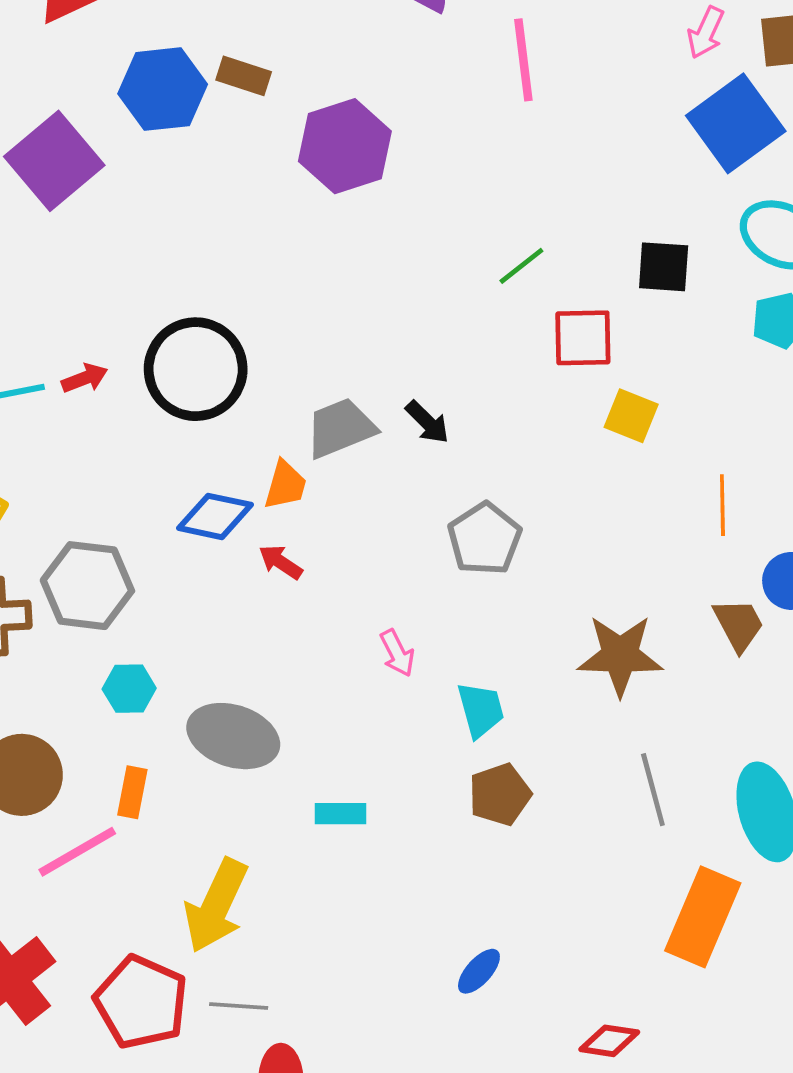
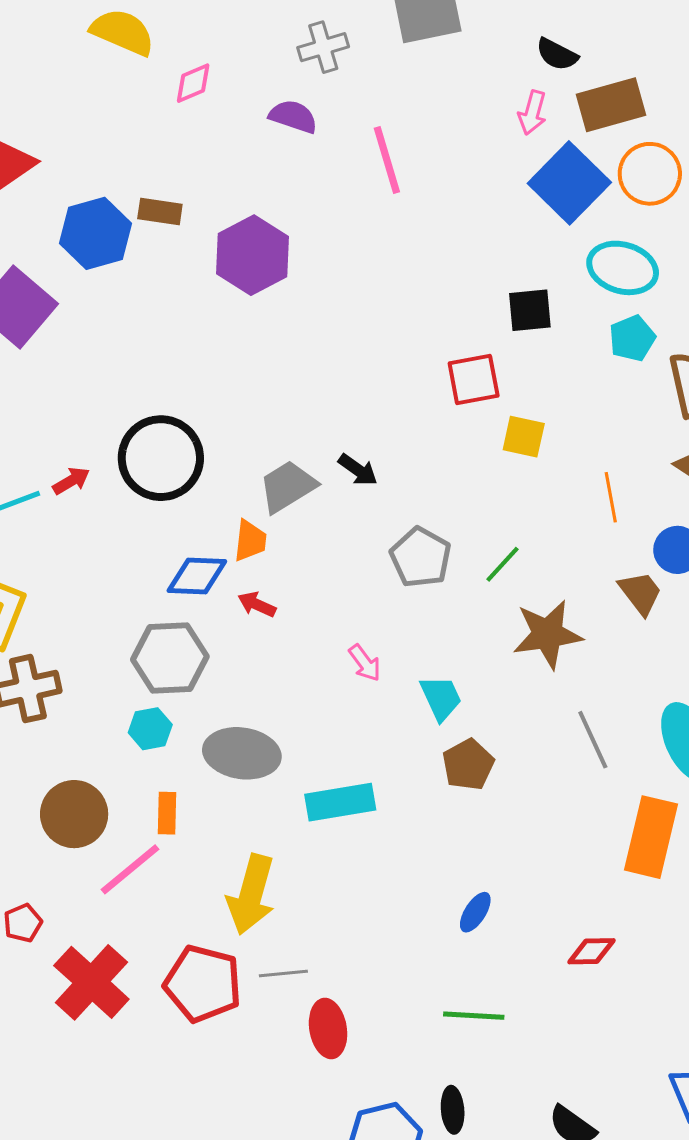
green line: (521, 266) -> (503, 564), moved
gray hexagon: (87, 586) -> (170, 658), moved
cyan rectangle: (340, 814) -> (340, 802), size x1.6

